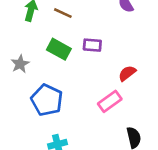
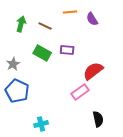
red semicircle: (127, 73) -> (93, 71), size x1.5
blue pentagon: (47, 100) -> (17, 91), moved

